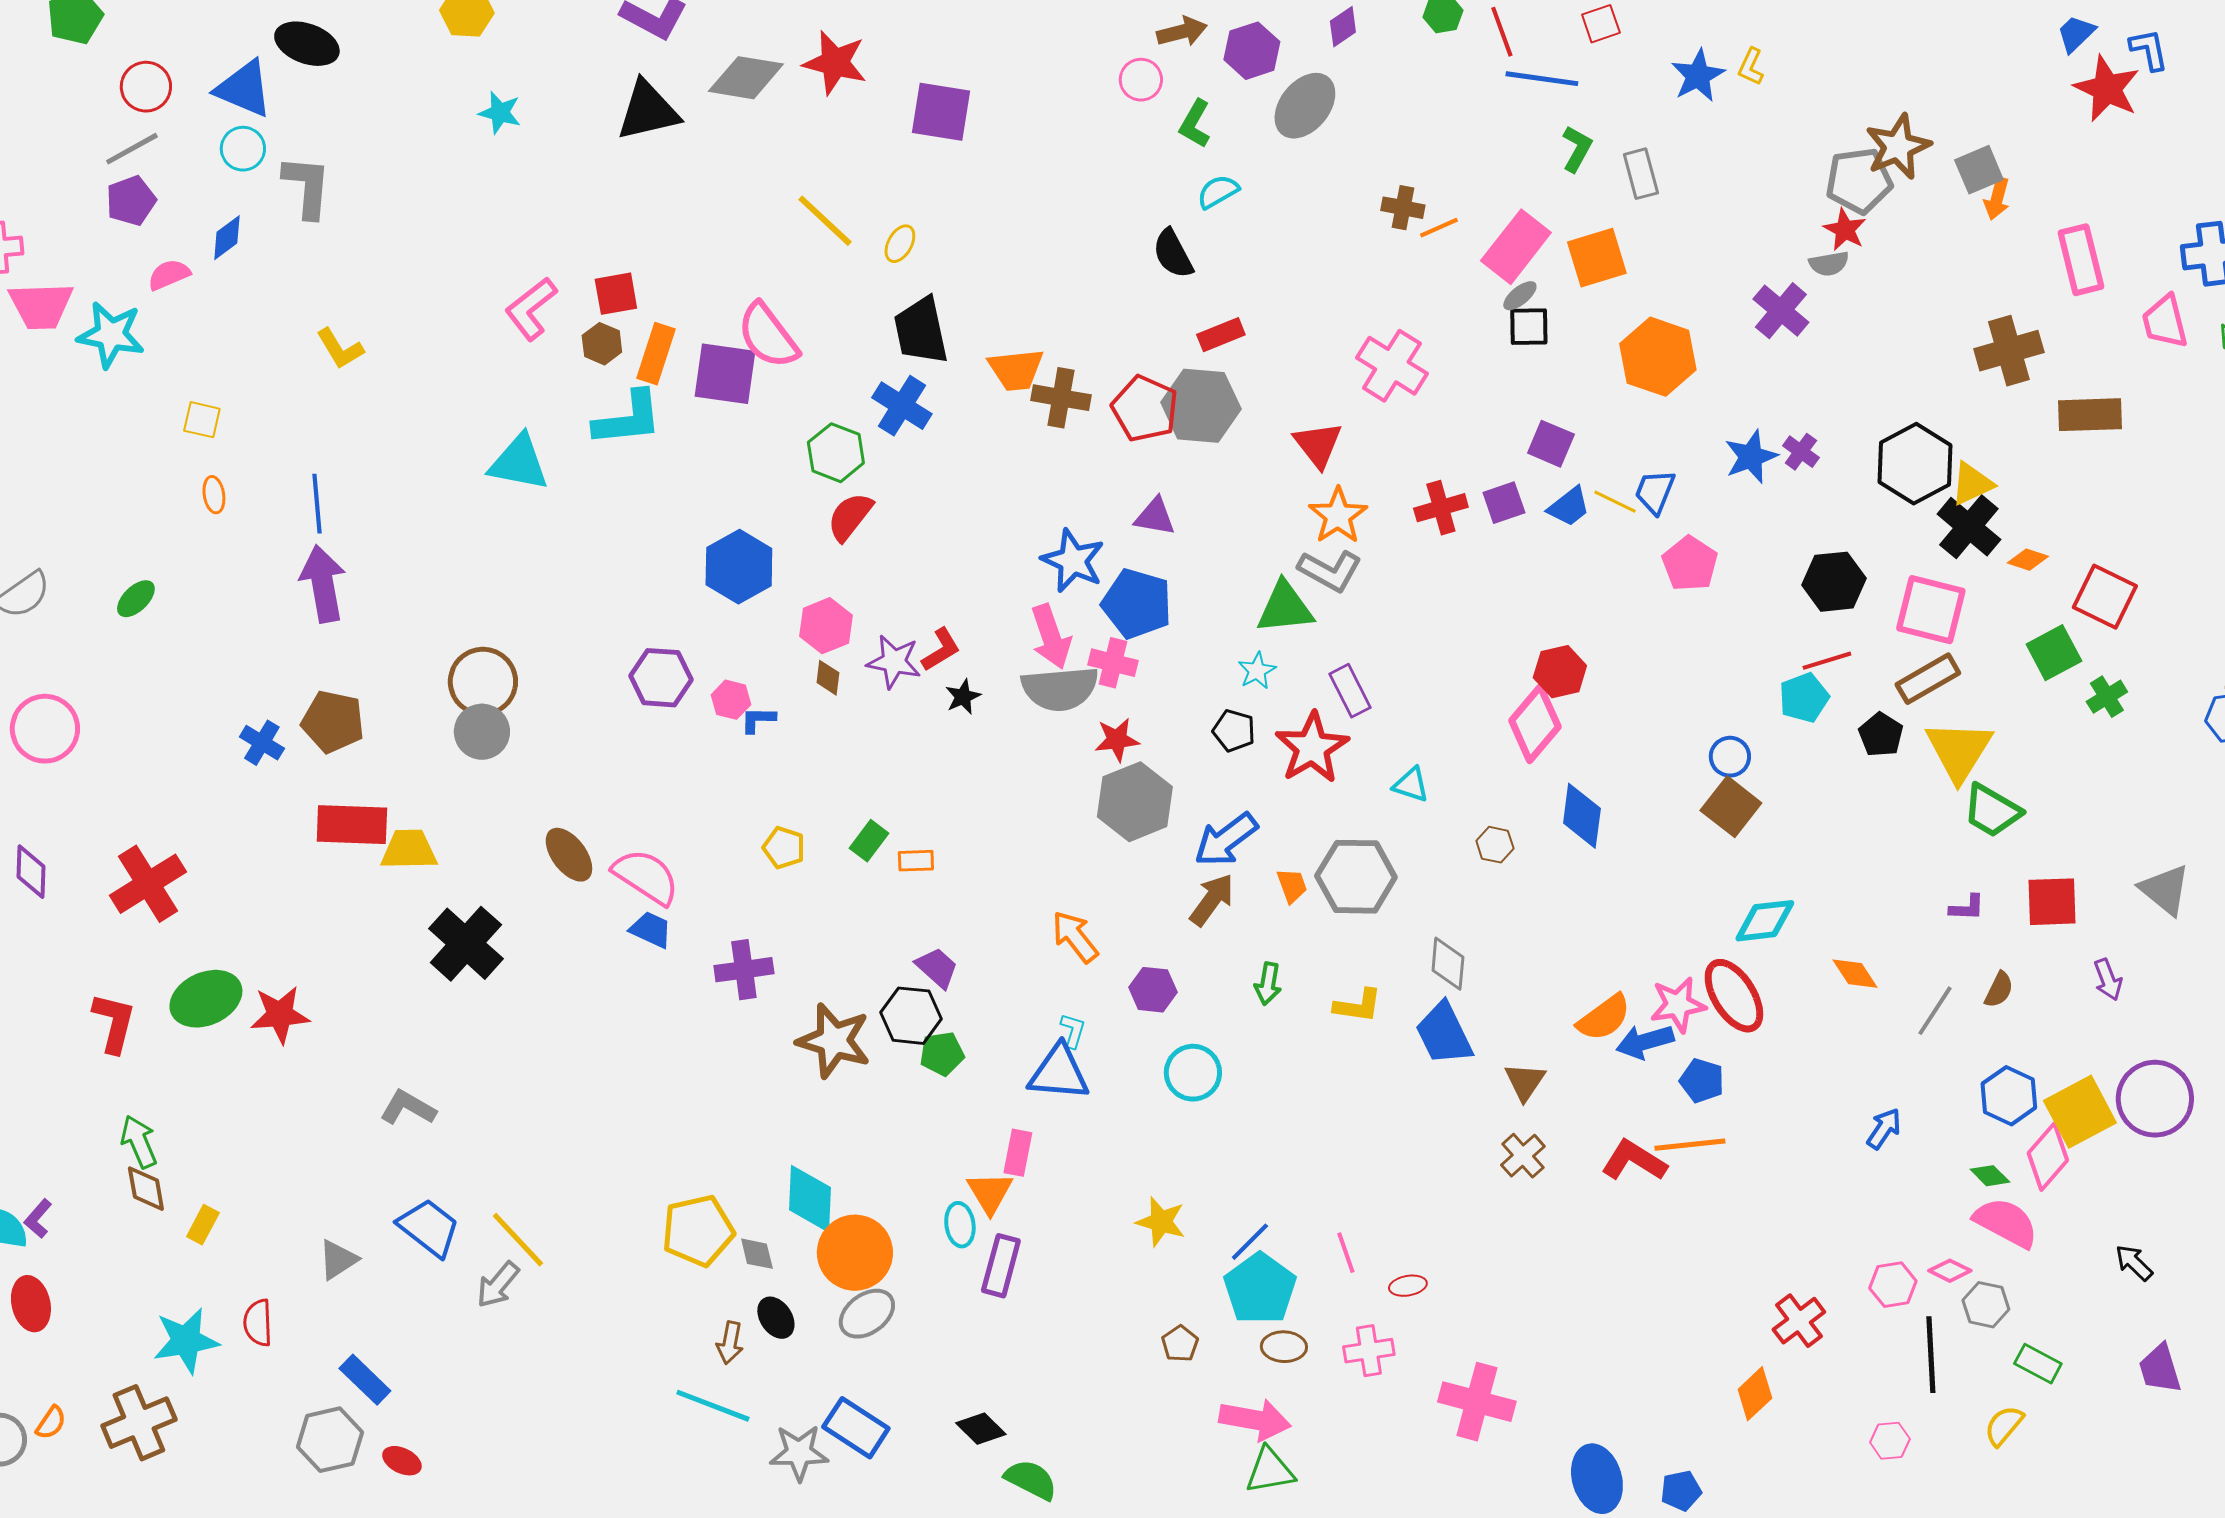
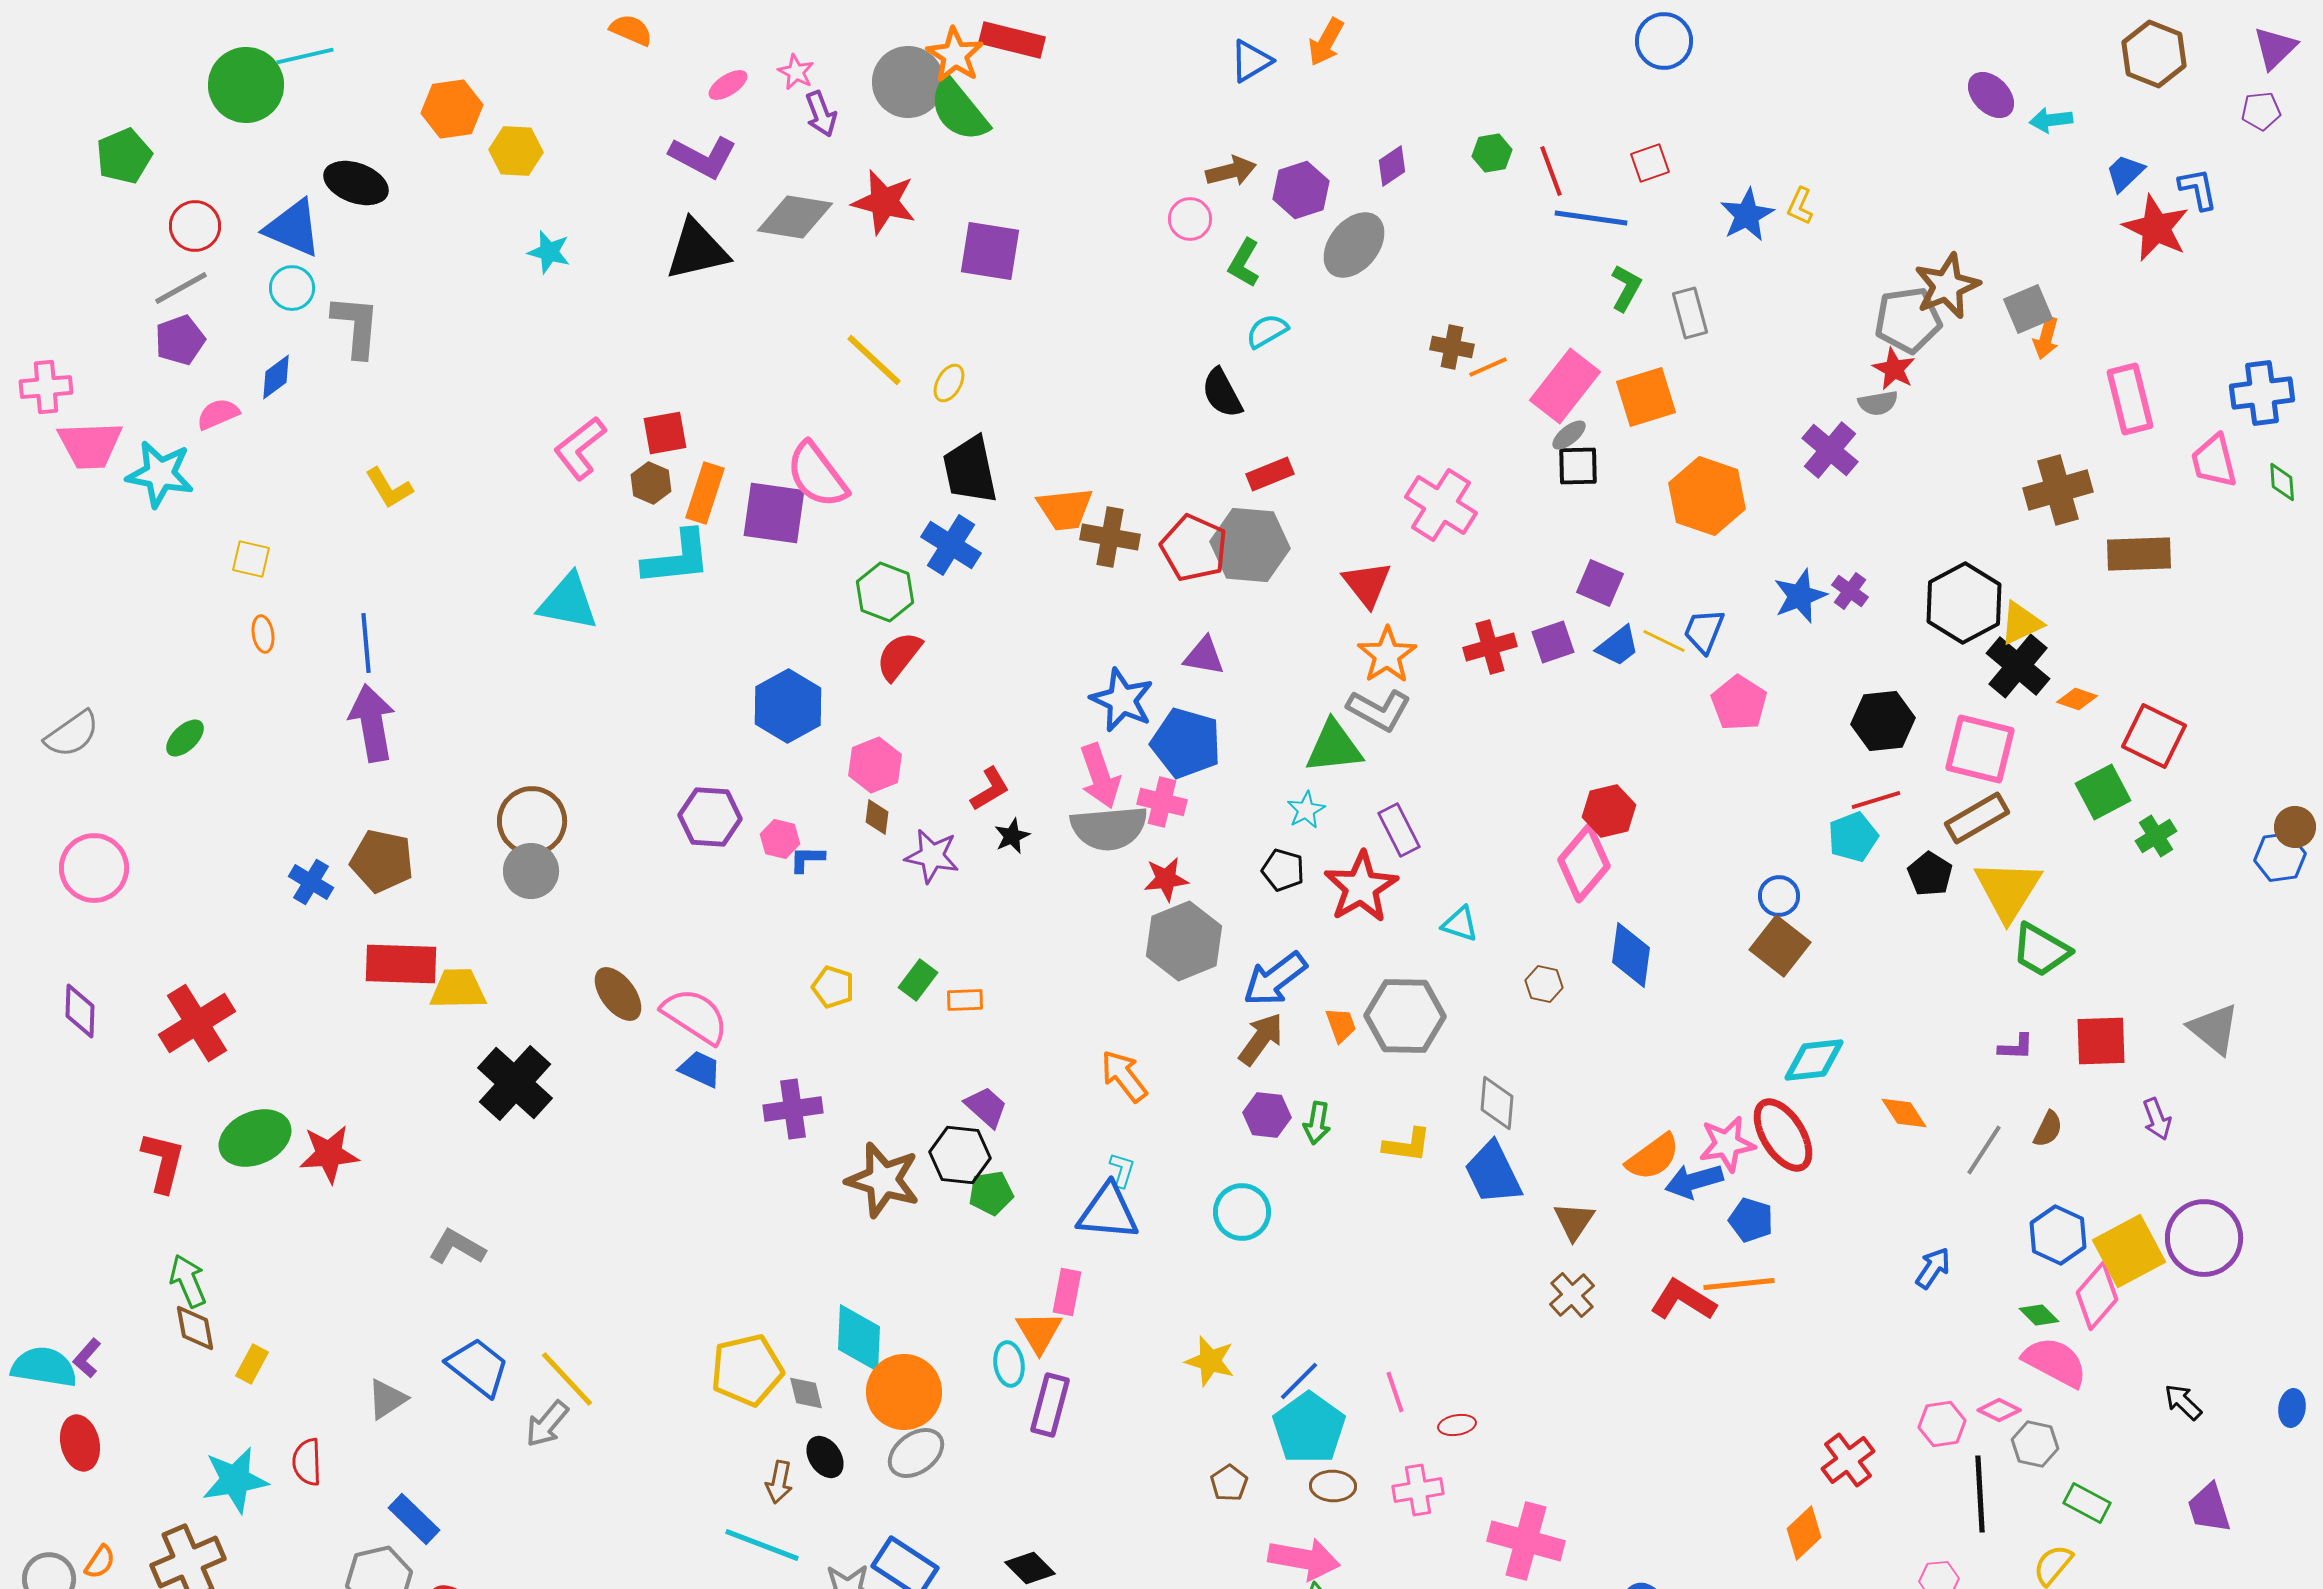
purple star: (894, 662) -> (932, 856), moved
purple hexagon: (1153, 990) -> (1267, 1115), moved

